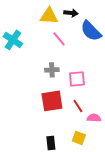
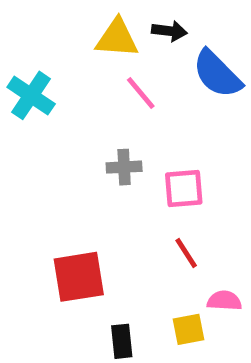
red square: (52, 101) -> (79, 277), moved
pink semicircle: (94, 118) -> (224, 301), moved
yellow square: (79, 138) -> (189, 329), turned -32

